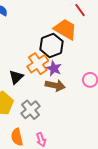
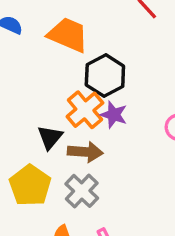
orange trapezoid: (65, 29) -> (68, 35), moved
brown arrow: (55, 85) -> (85, 152), moved

